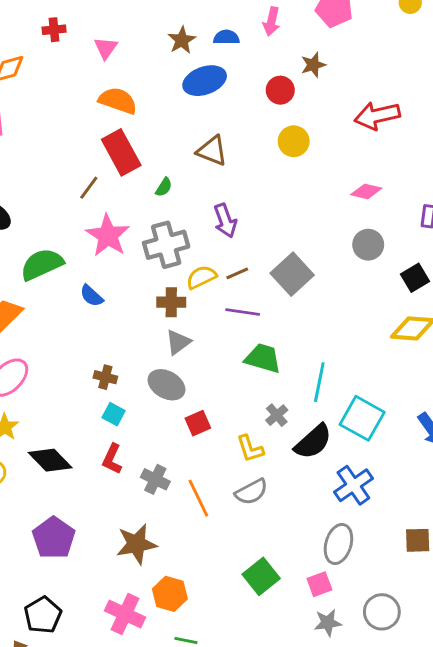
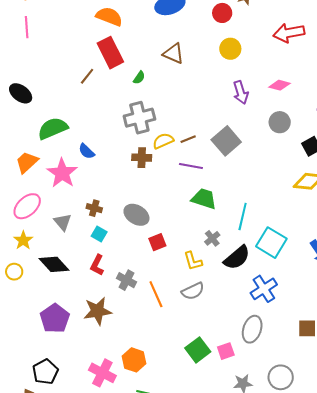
purple arrow: (225, 221) -> (241, 92), moved
pink star: (108, 236) -> (62, 173), moved
gray triangle: (178, 342) -> (63, 222), moved, turned -36
brown star: (136, 544) -> (97, 311), moved
pink square: (319, 584) -> (226, 351), moved

